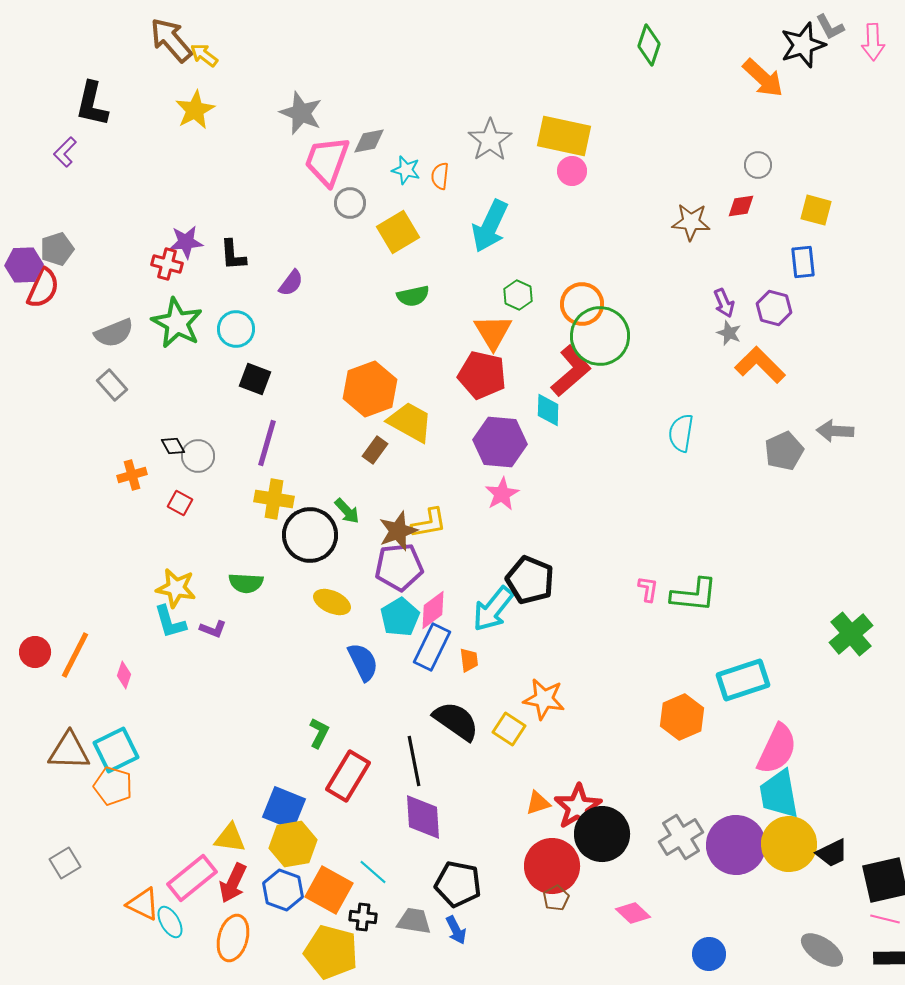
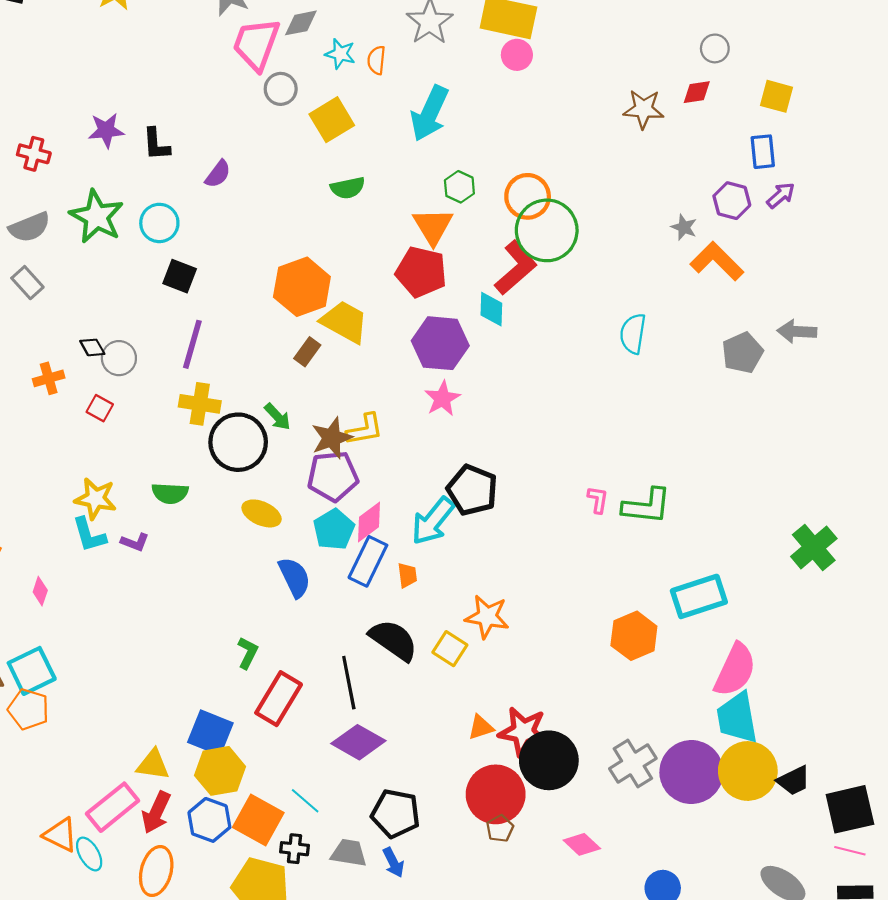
red cross: (167, 264) -> (34, 154), moved
purple arrow: (724, 303) -> (781, 195), moved, turned -108
red star: (578, 807) -> (523, 732), turned -30
purple diamond: (423, 817) -> (358, 742), turned -57

